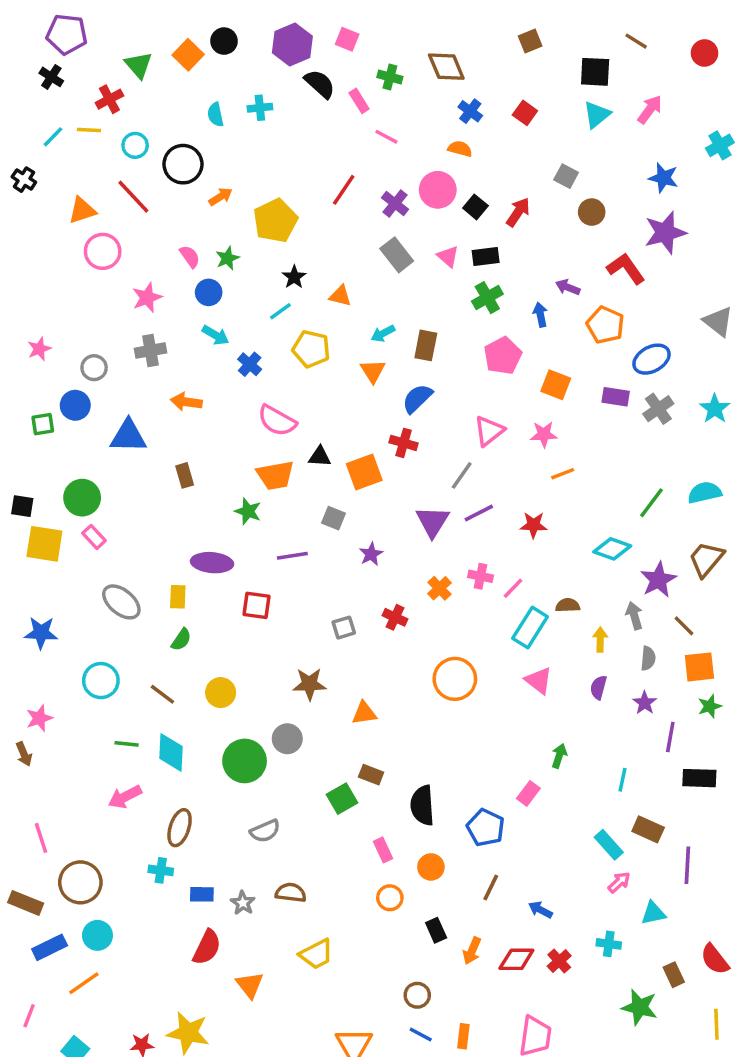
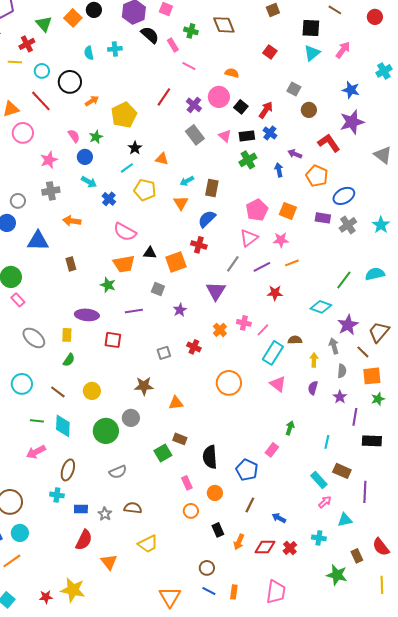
blue cross: (470, 111) -> (270, 133), moved
gray triangle: (718, 321) -> (383, 155), moved
pink pentagon: (503, 356) -> (257, 210), moved
purple line: (479, 513) -> (262, 267), moved
brown trapezoid: (706, 559) -> (379, 332), moved

